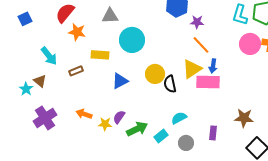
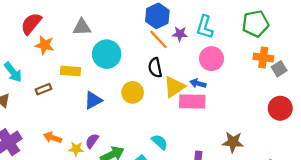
cyan L-shape: (240, 15) -> (205, 27), moved
pink circle: (250, 44) -> (211, 59), moved
orange line: (201, 45) -> (158, 39), moved
blue arrow: (213, 66) -> (198, 83), turned 96
black semicircle: (170, 84) -> (155, 68), moved
cyan semicircle: (179, 118) -> (160, 142), turned 70

